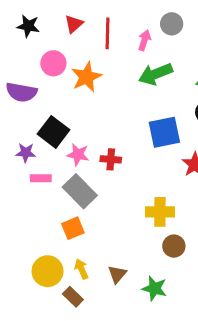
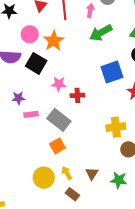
black square: (54, 132) -> (36, 63), moved
pink star: (78, 155) -> (59, 84), moved
brown rectangle: (73, 297) -> (72, 194), moved

